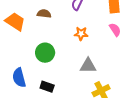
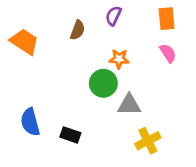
brown semicircle: (44, 14) -> (78, 30), moved, turned 104
green circle: (45, 53) -> (103, 83), moved

